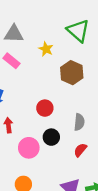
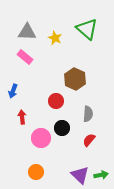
yellow star: (46, 49) -> (55, 38), moved
brown hexagon: (72, 73) -> (75, 79), moved

